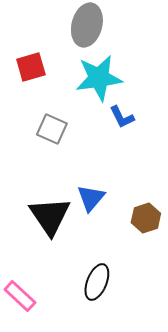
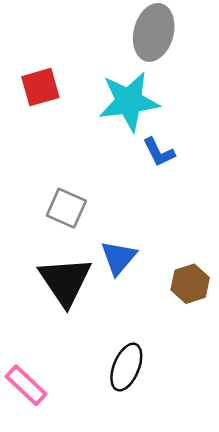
gray ellipse: (87, 25) -> (154, 32), moved
gray square: (52, 129) -> (66, 208), moved

